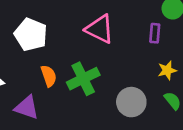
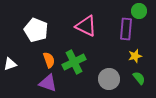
purple rectangle: (155, 33) -> (126, 29), size x1.5
purple triangle: (27, 108) -> (48, 83), moved

